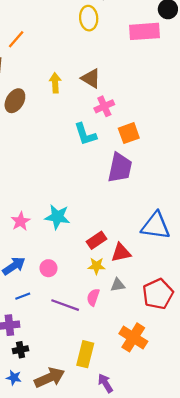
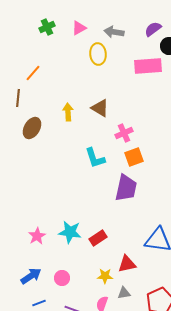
pink cross: (104, 106) -> (124, 133), moved
red rectangle: (96, 240) -> (98, 238), moved

